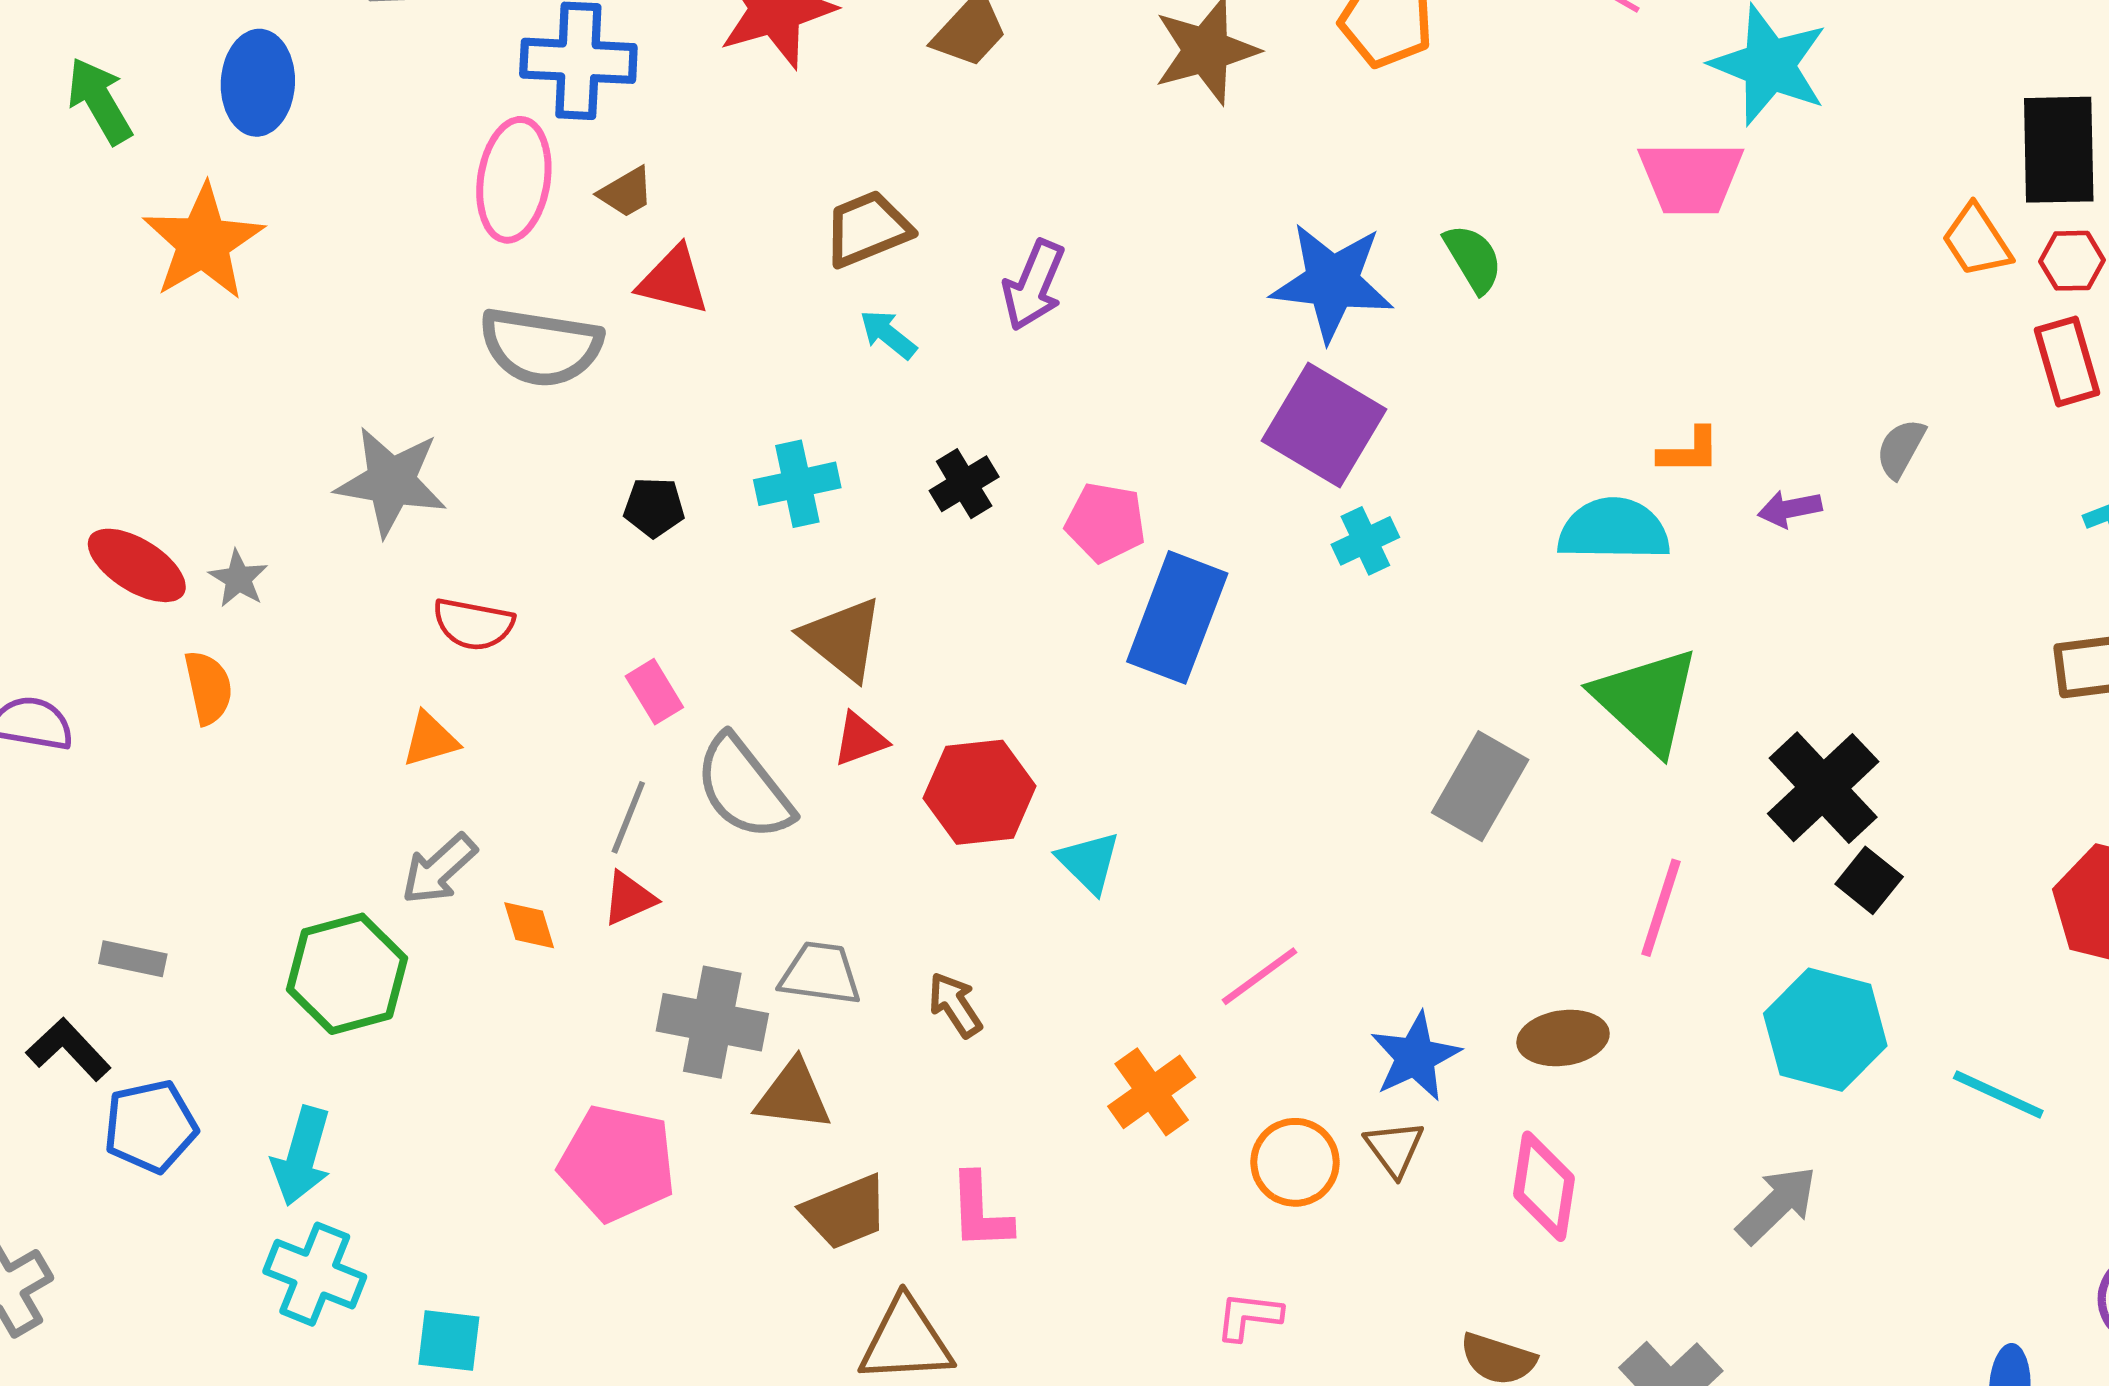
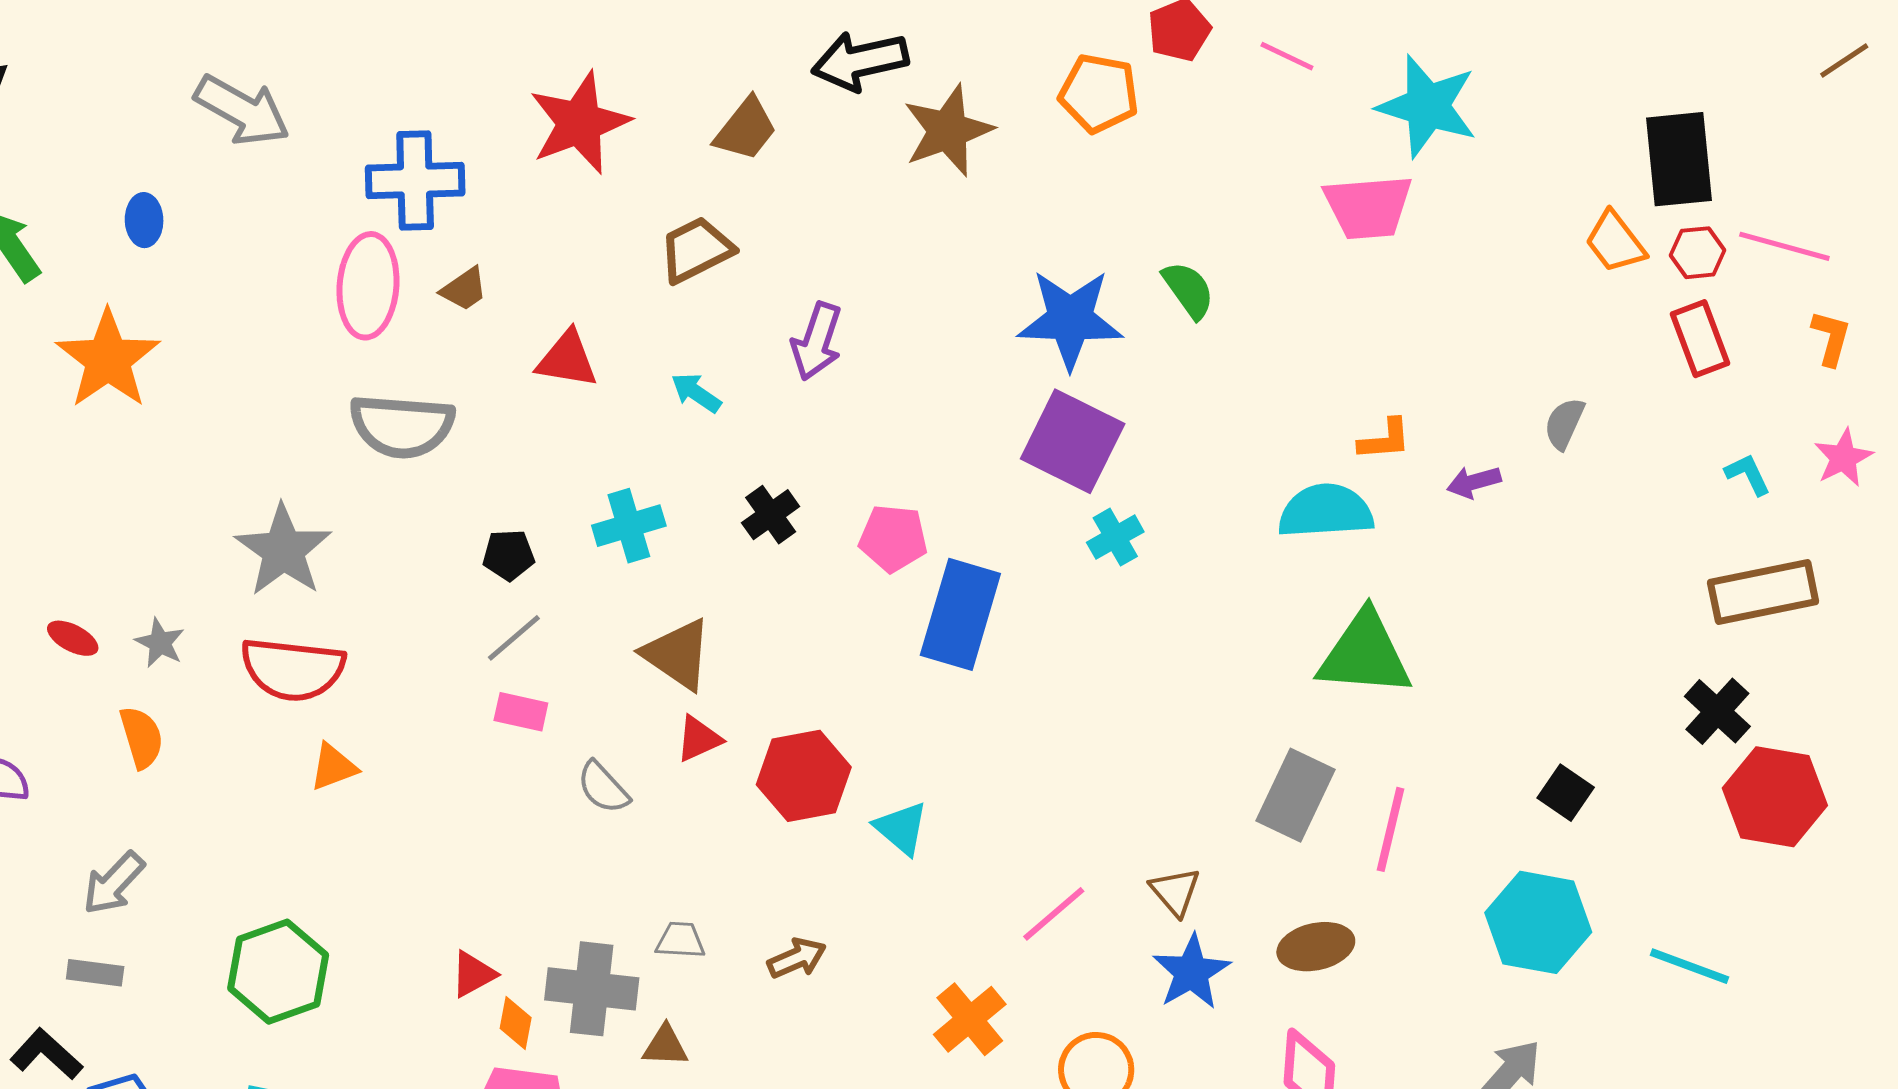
blue ellipse: (258, 83) -> (144, 220), size x0.6
brown trapezoid: (867, 229) -> (696, 250), moved
red triangle: (673, 280) -> (567, 359), moved
gray star: (391, 482) -> (283, 550), turned 30
red ellipse: (137, 565) -> (73, 638), size x0.6
red semicircle: (473, 624) -> (293, 669), moved, size x1.5
pink rectangle: (654, 692) -> (521, 712), turned -42
green triangle: (1646, 700) -> (1365, 654), turned -34
gray rectangle: (1480, 786) -> (1296, 795), moved
gray semicircle: (744, 788) -> (603, 787), size x0.6
black cross: (1823, 788) -> (1717, 711), moved, size x0.7
gray line: (628, 817) -> (514, 638), moved, turned 32
gray arrow: (439, 869) -> (114, 883), moved
red triangle: (629, 898) -> (473, 974), moved
orange diamond: (529, 925) -> (516, 1023), moved, turned 32
gray trapezoid: (820, 973) -> (680, 940), size x0.7
brown arrow: (955, 1005) -> (797, 958), turned 104
brown triangle: (793, 1095) -> (665, 1046), size x0.7
brown triangle: (1394, 1148) -> (1175, 892), moved

